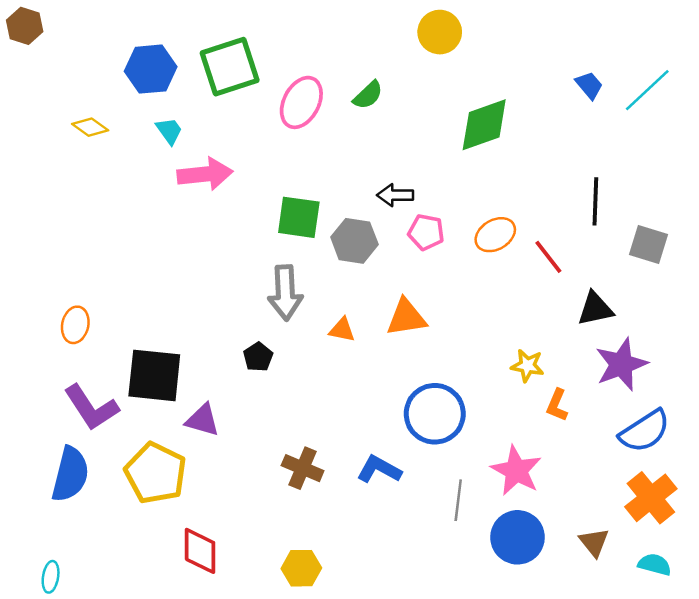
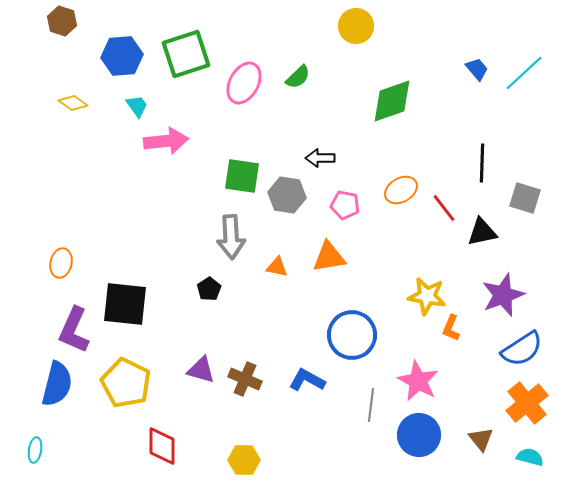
brown hexagon: (25, 26) -> (62, 21), moved
pink pentagon: (426, 232) -> (345, 205), moved
black triangle: (595, 309) -> (482, 232), moved
yellow star: (527, 366) -> (427, 296), size x1.4
purple L-shape: (91, 408) -> (74, 330), turned 57
purple triangle: (202, 420) -> (201, 370), moved
cyan ellipse: (51, 577) -> (35, 450), moved

